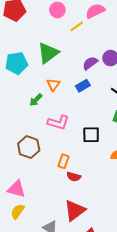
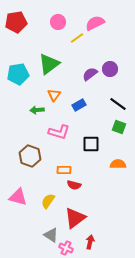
blue rectangle: (83, 86) -> (79, 105), moved
green arrow: (36, 100) -> (37, 110), turned 40
orange rectangle: (64, 161) -> (64, 170), turned 72
yellow semicircle: (17, 211) -> (48, 201), moved

